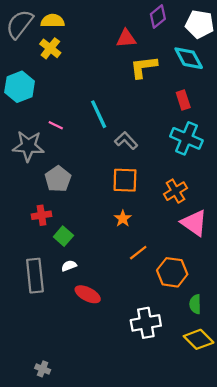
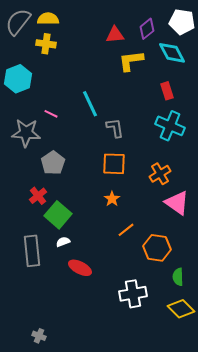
purple diamond: (158, 16) -> (147, 29), moved
yellow cross: (50, 48) -> (46, 44), turned -30
gray L-shape: (126, 141) -> (115, 128), turned 35
red cross: (42, 215) -> (38, 196), turned -30
green square: (63, 236) -> (58, 215), size x1.5

